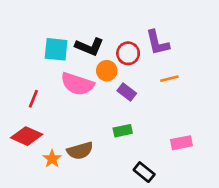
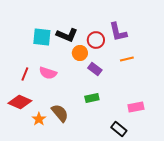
pink semicircle: (77, 84) -> (48, 73), moved, size x0.7
brown semicircle: (80, 151) -> (60, 113), turned -114
black rectangle: (144, 172) -> (119, 129), moved

